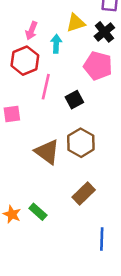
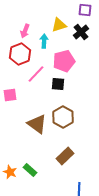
pink pentagon: (98, 66) -> (64, 61), moved, turned -30
pink line: (46, 87) -> (36, 74), turned 30
black square: (74, 100) -> (58, 84), turned 32

